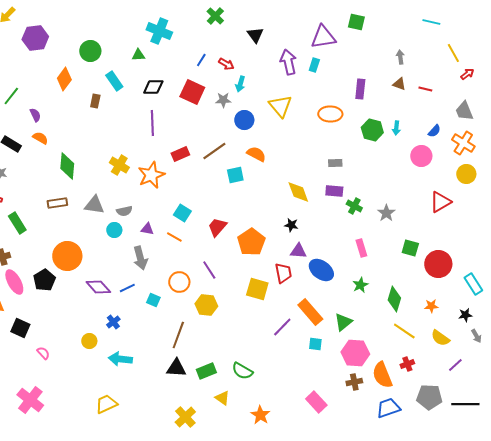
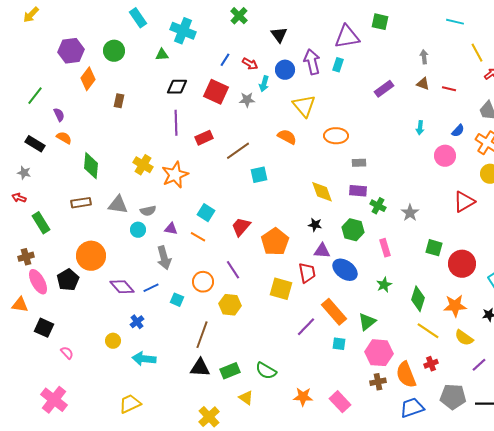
purple hexagon: (35, 38) -> (71, 51), moved
cyan rectangle: (114, 81) -> (138, 18), moved
purple rectangle: (360, 89) -> (384, 89), turned 48
orange ellipse: (330, 114) -> (336, 136), moved
blue circle: (244, 120) -> (285, 70), moved
green hexagon: (372, 130) -> (353, 230), moved
red rectangle: (180, 154) -> (204, 138), moved
orange semicircle: (256, 154) -> (287, 137), moved
orange star: (431, 306) -> (455, 306), size x1.6
orange star: (260, 415) -> (303, 397), moved, turned -30

